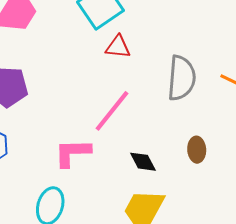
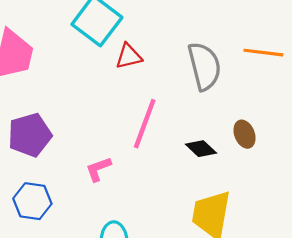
pink L-shape: (72, 153) -> (98, 169), moved, size x0.7
black diamond: (143, 162) -> (201, 149), moved

